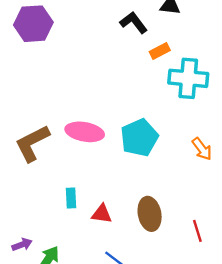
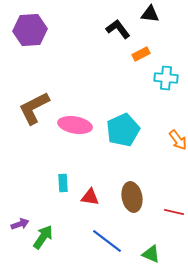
cyan cross: (188, 78) -> (166, 78), size x0.7
brown L-shape: (32, 143) -> (34, 108), moved
red line: (197, 231) -> (174, 212), turned -60

